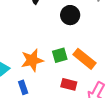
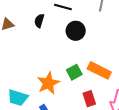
red rectangle: (69, 84) -> (89, 99), turned 70

